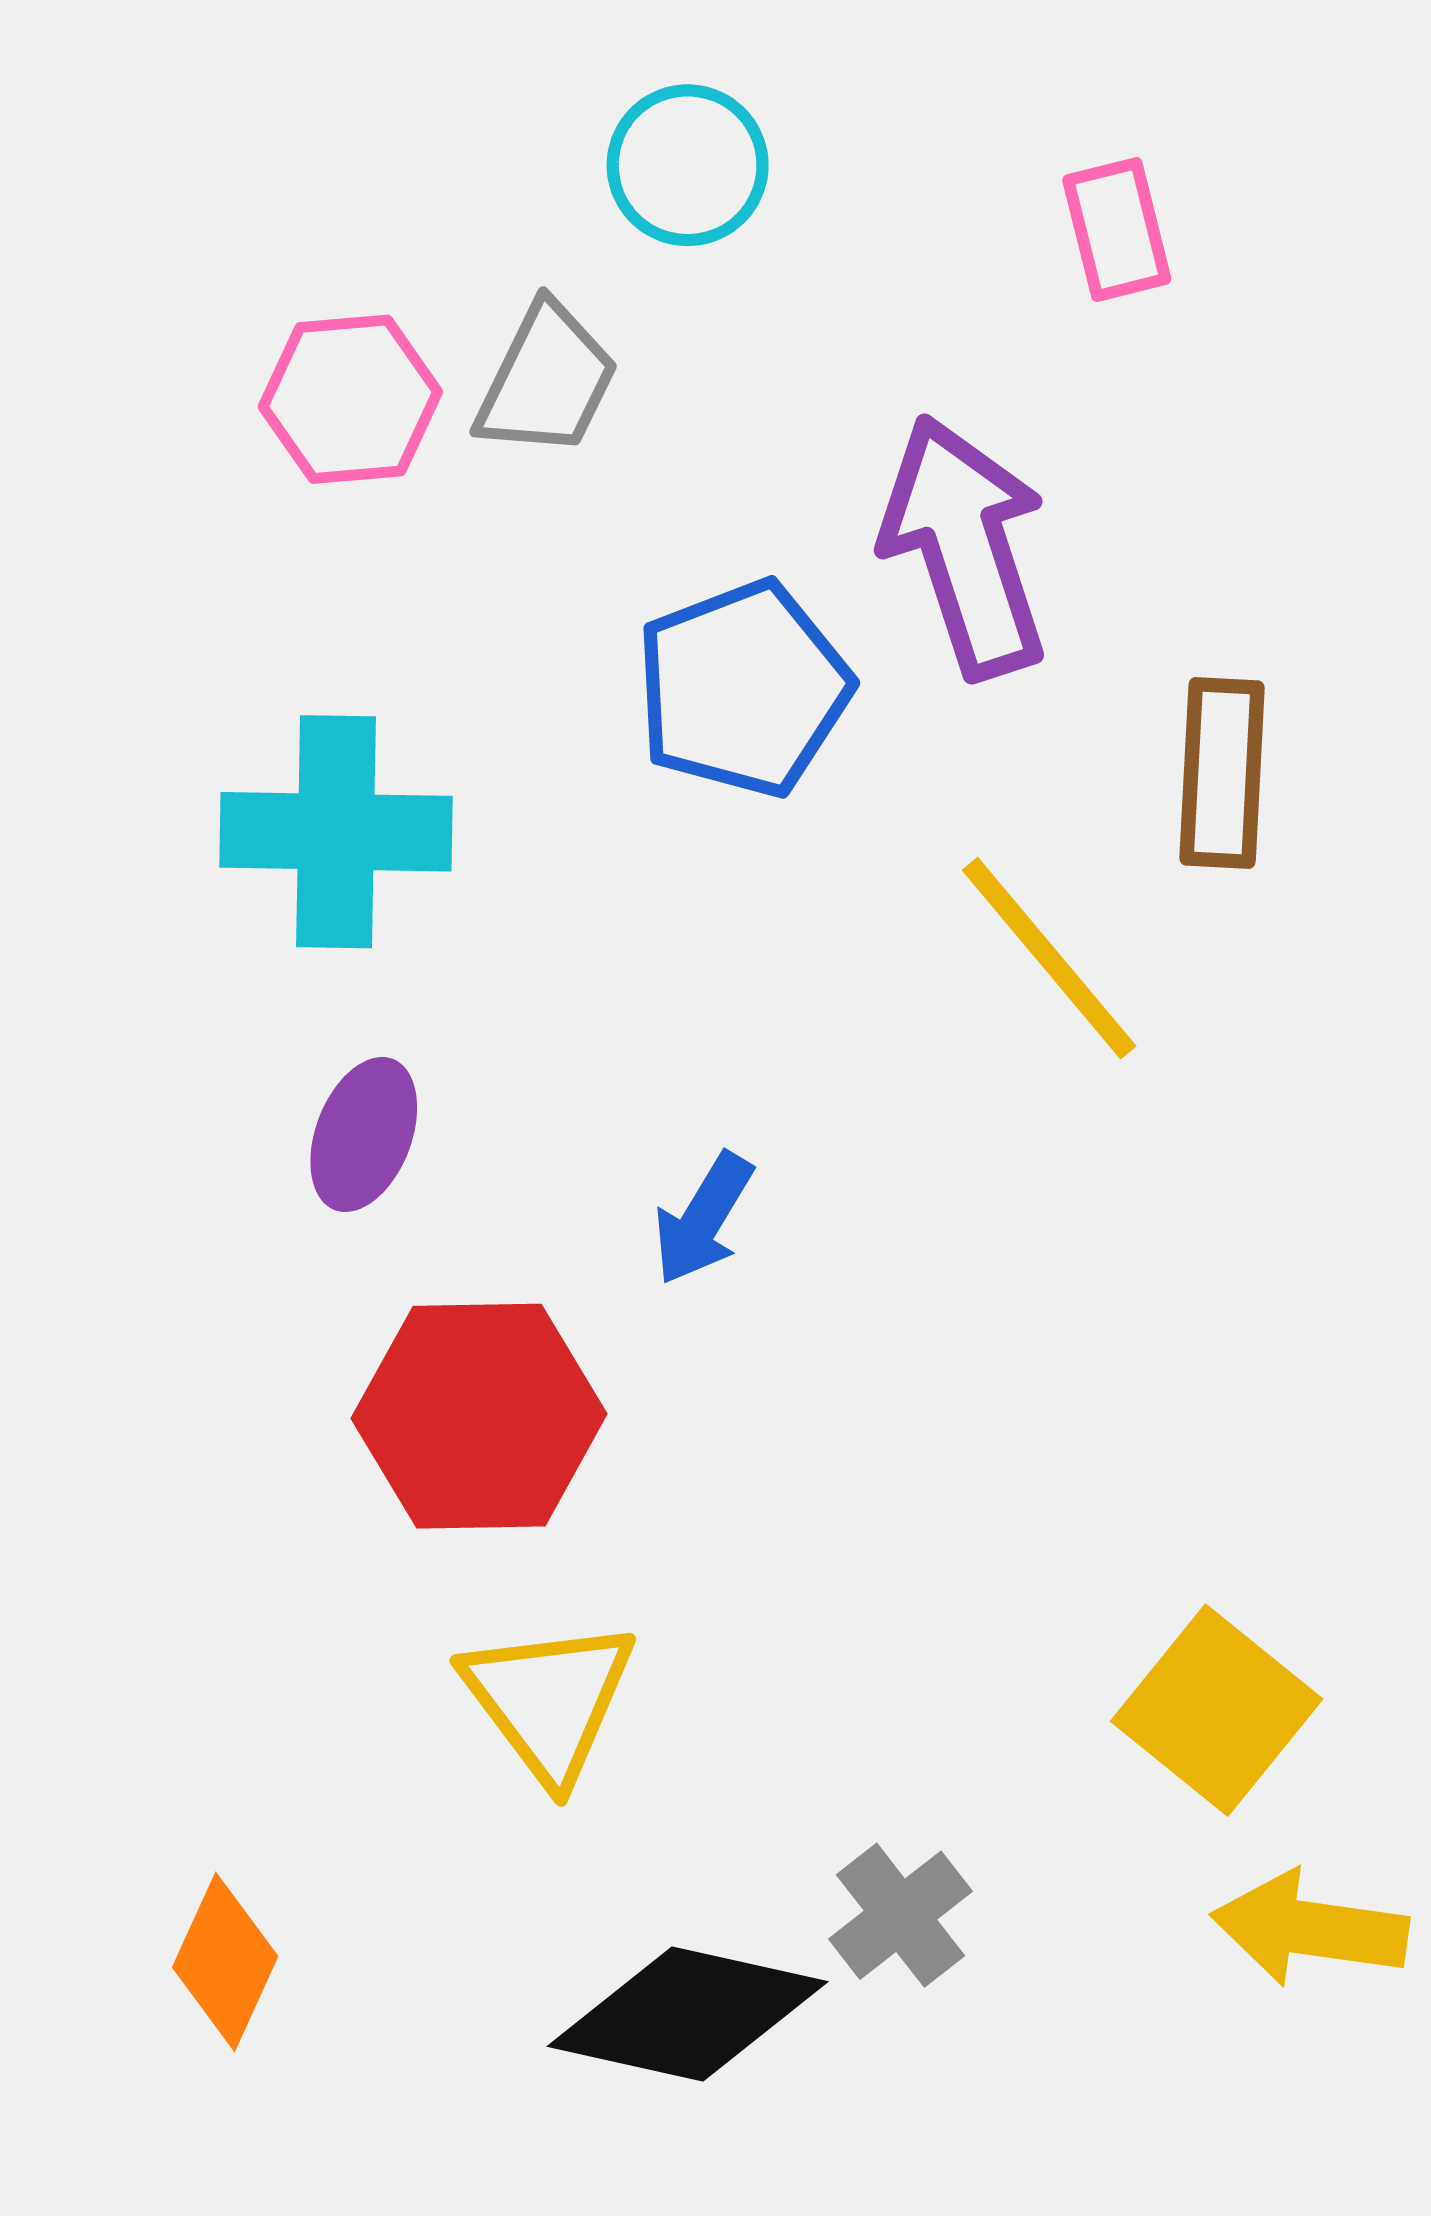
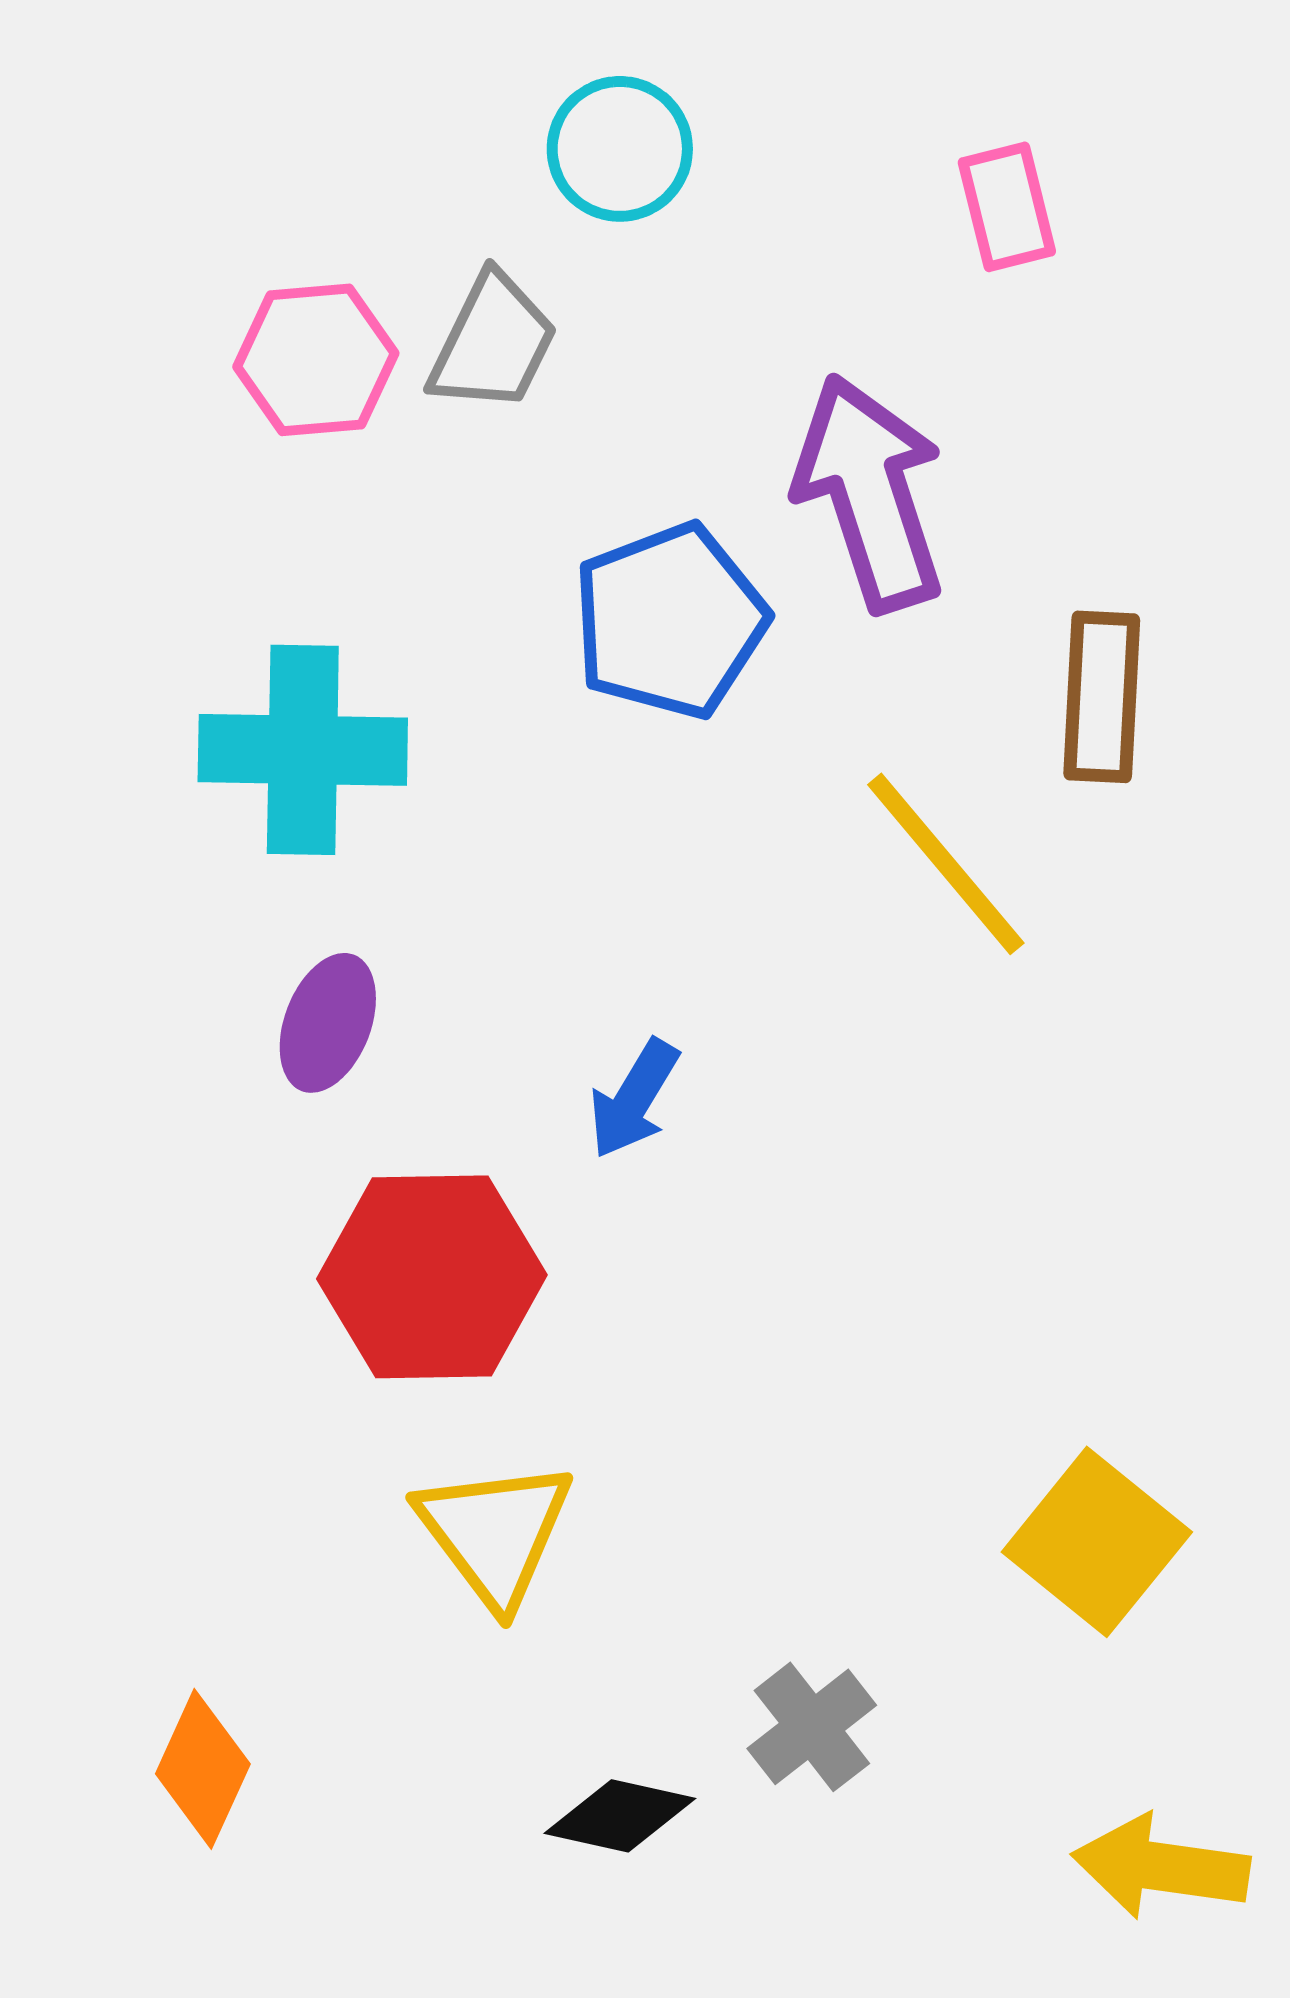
yellow arrow: (1310, 1929) -> (1161, 1867), moved
black diamond: (688, 2014) -> (620, 1816), size x0.6

